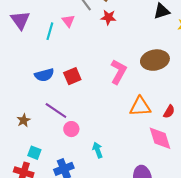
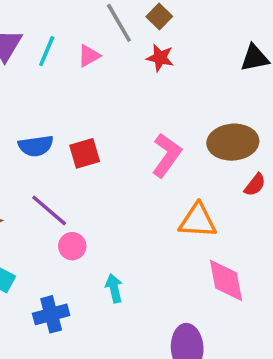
pink triangle: (68, 21) -> (89, 56), turned 32
cyan line: (50, 31) -> (47, 51), moved
red semicircle: (169, 112) -> (255, 185), moved

